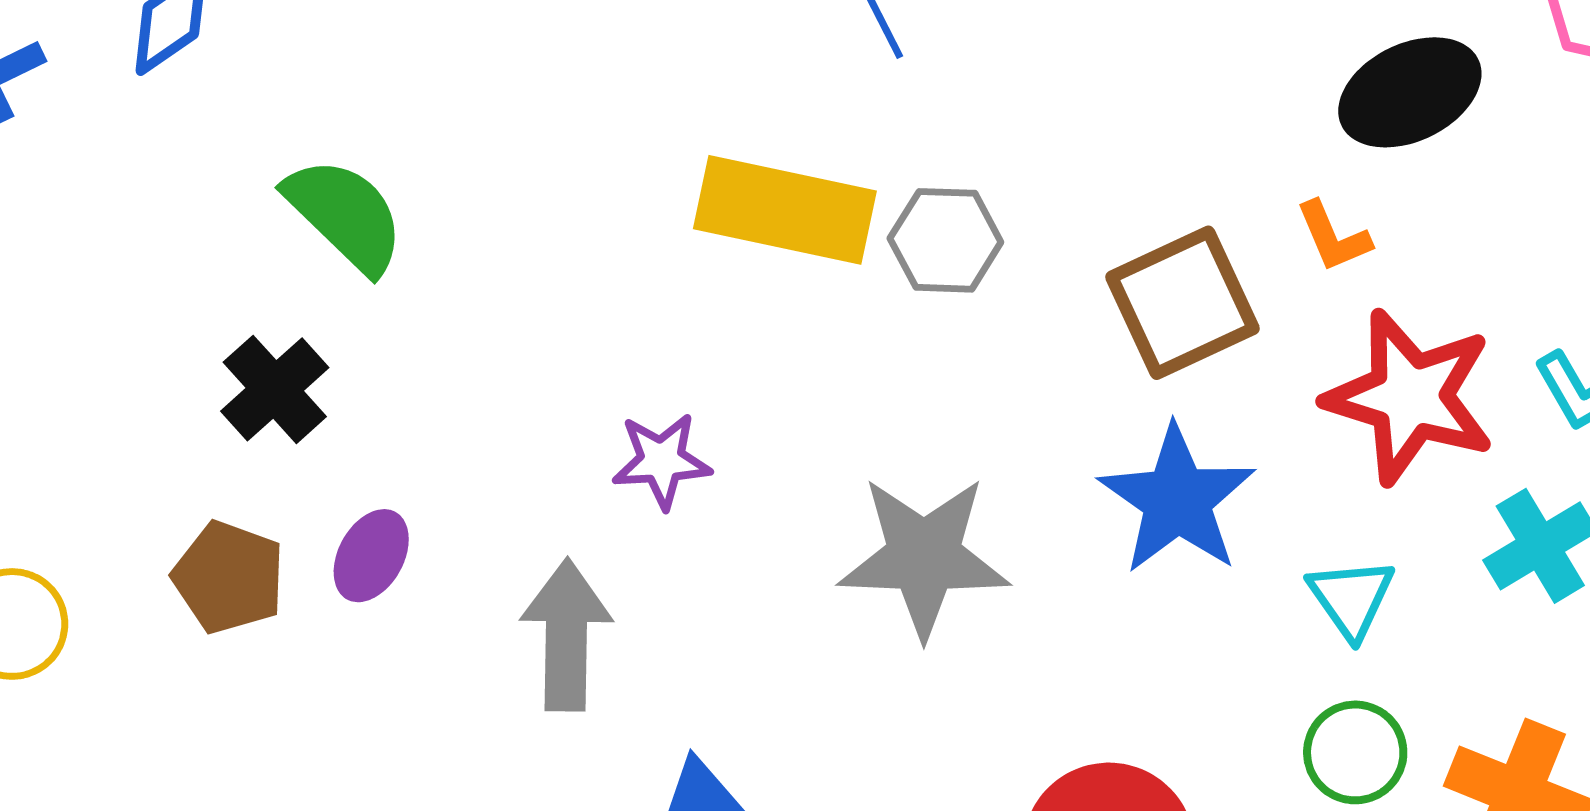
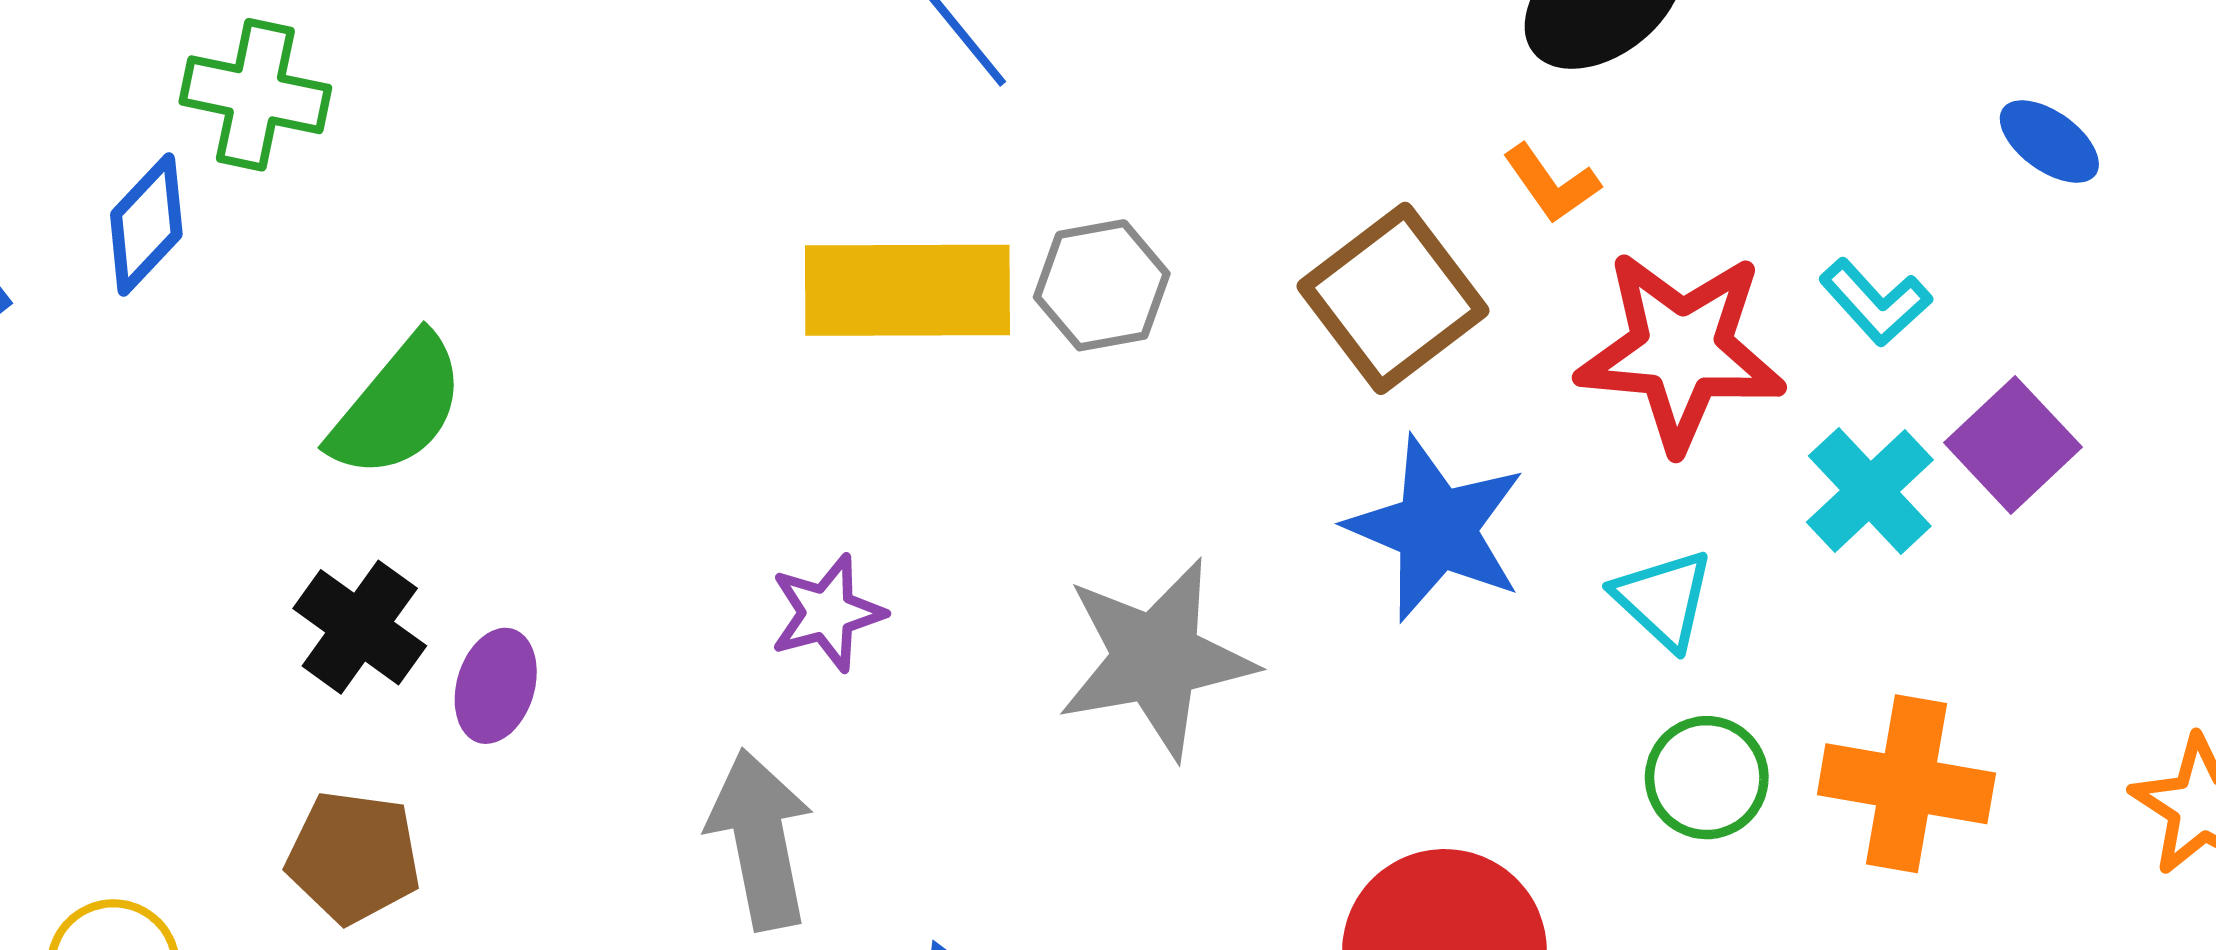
green semicircle: (345, 215) -> (397, 407), turned 98
purple ellipse: (371, 556) -> (496, 686), moved

